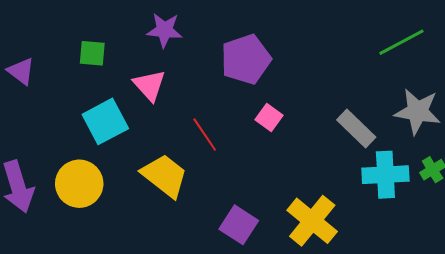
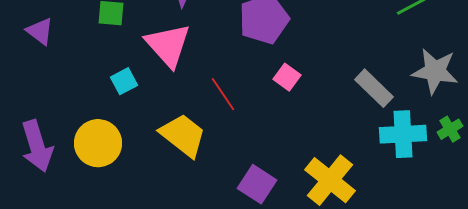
pink triangle: (149, 85) -> (168, 45), size x1.4
cyan square: (105, 121) -> (124, 81), size x0.6

